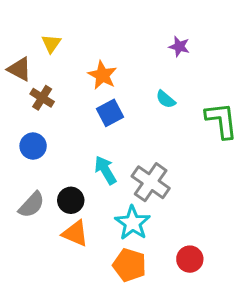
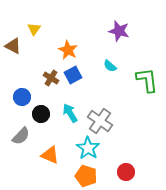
purple star: (179, 47) -> (119, 31), size x1.5
brown cross: (42, 98) -> (51, 78), moved
black circle: (71, 200) -> (41, 114), moved

